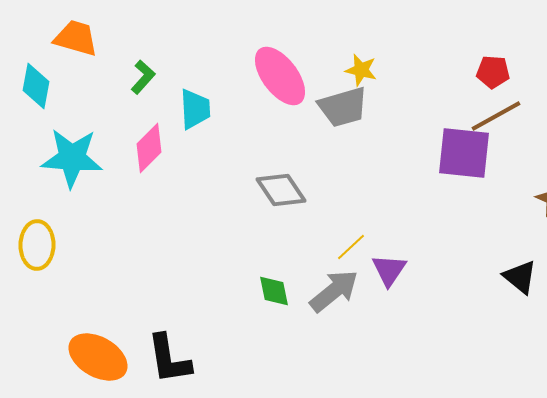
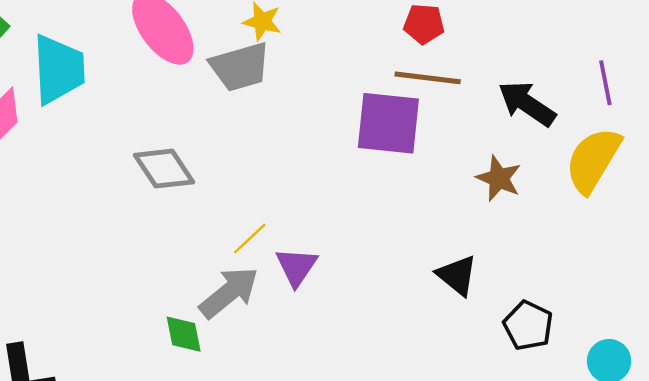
cyan trapezoid: (195, 109) -> (59, 69), size x1.4
brown line: (496, 116) -> (428, 78), turned 36
green diamond: (274, 291) -> (184, 334), moved

